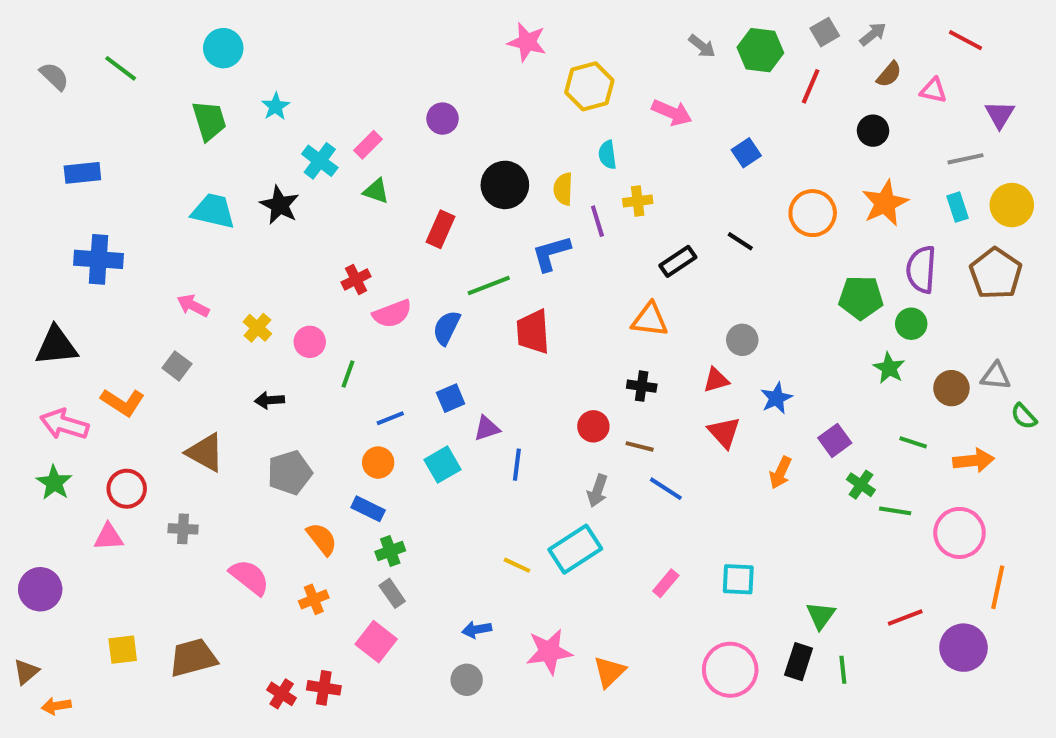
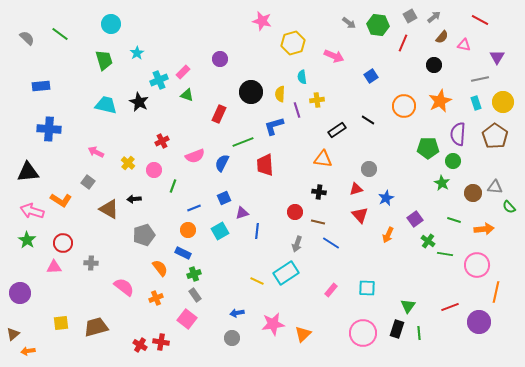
cyan cross: (320, 161) -> (159, 80), turned 30
red cross: (356, 279) -> (162, 141), moved
brown triangle: (205, 452) -> (109, 209), moved

